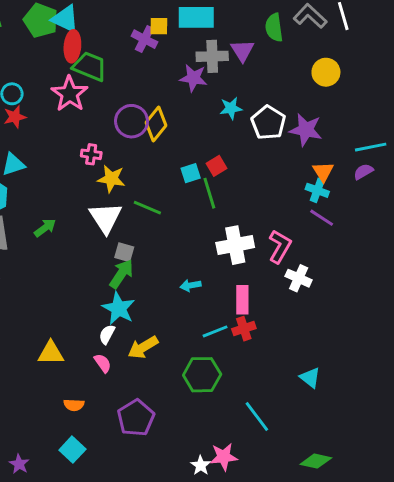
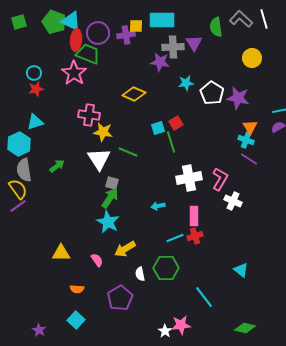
purple cross: (144, 39) -> (126, 35), turned -36
purple circle: (131, 121) -> (98, 33), moved
yellow diamond: (156, 124) -> (134, 94), turned 75
pink cross: (91, 154) -> (89, 115), size x1.5
white semicircle: (107, 334) -> (140, 274), moved, turned -40

